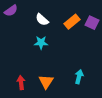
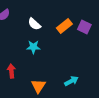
cyan arrow: (79, 77) -> (71, 81), turned 48
red arrow: (21, 83) -> (11, 71), moved

